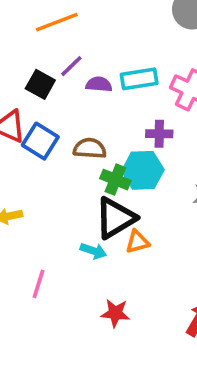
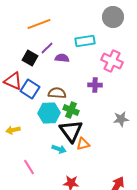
cyan rectangle: (139, 79) -> (85, 41), moved
cyan hexagon: (143, 170) -> (49, 113), moved
black triangle: (115, 218) -> (71, 131), turned -35
pink line: (38, 284) -> (29, 167), turned -49

